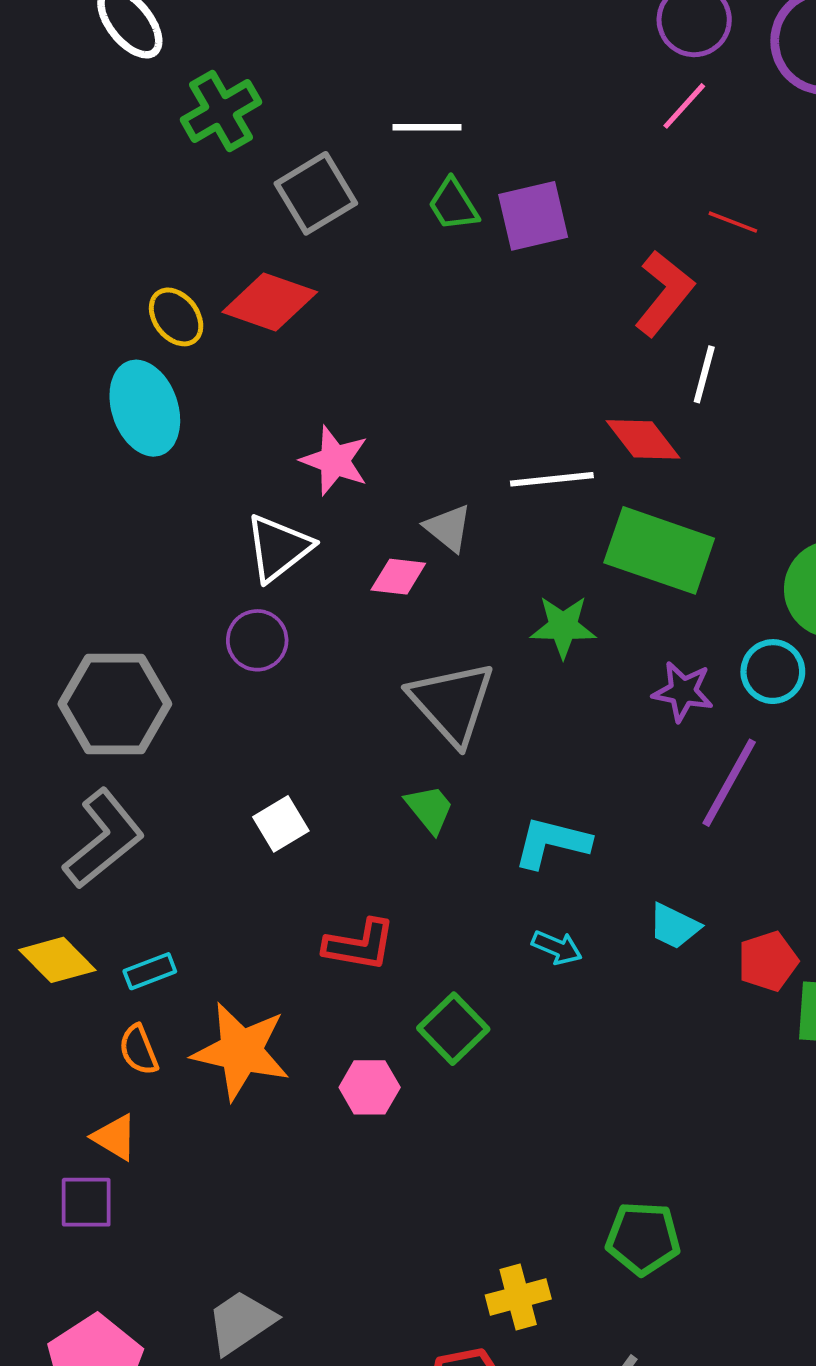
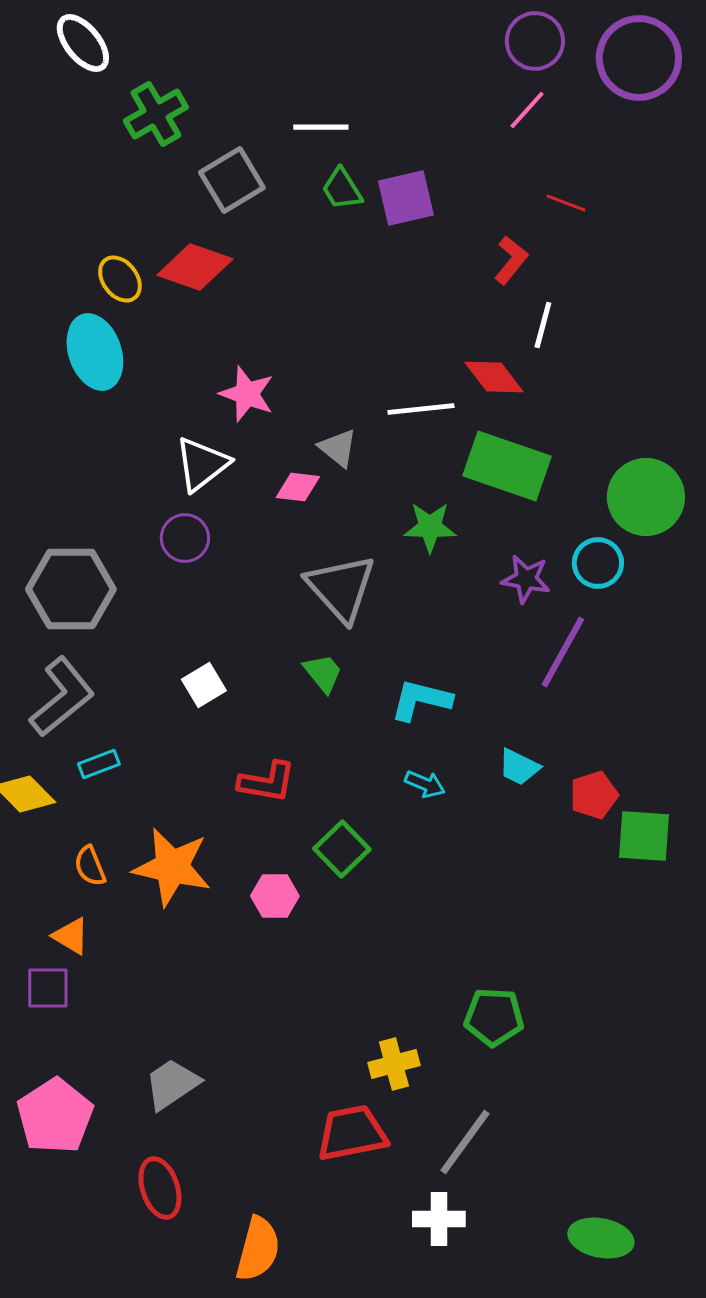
red L-shape: (664, 293) -> (511, 260), size x0.7
cyan rectangle: (150, 971) -> (99, 764), moved

